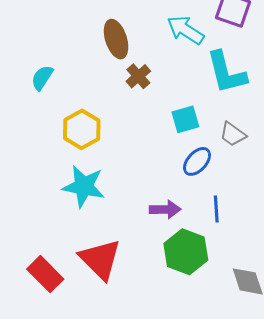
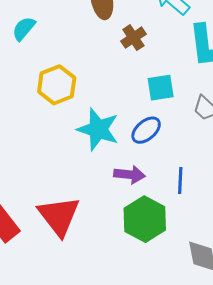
brown cross: (138, 76) -> (133, 38), moved
blue ellipse: (197, 161) -> (146, 130), moved
cyan star: (84, 186) -> (98, 129), moved

